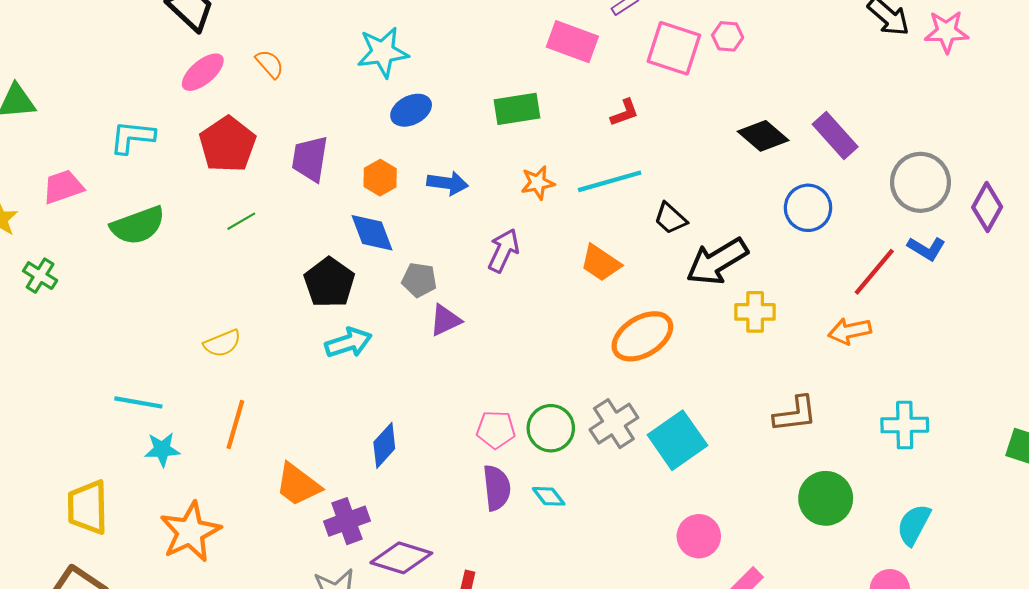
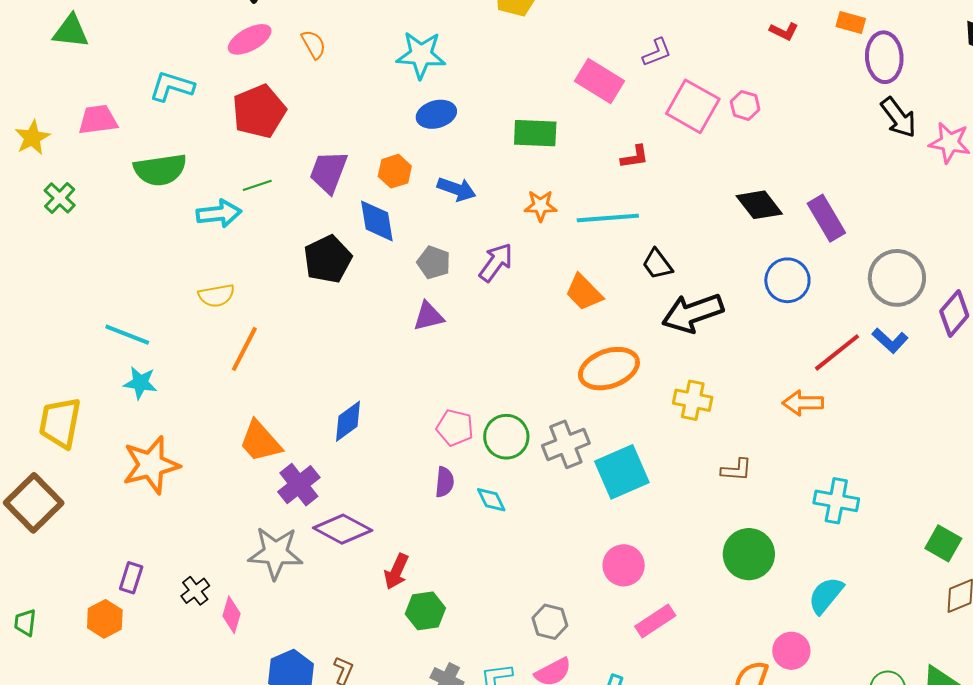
purple trapezoid: (310, 159) -> (329, 172), moved
gray pentagon: (419, 280) -> (434, 263), moved
yellow cross: (755, 312) -> (693, 400), moved
cyan arrow: (348, 343) -> (219, 213), moved
brown L-shape: (795, 414) -> (736, 470), size x0.7
orange line: (235, 424) -> (244, 349), moved
purple semicircle: (497, 488) -> (445, 482), size x0.7
purple cross: (347, 521) -> (299, 485), turned -30

